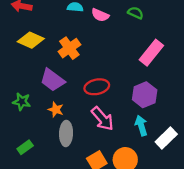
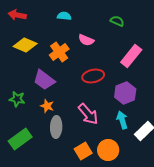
pink semicircle: (100, 15) -> (86, 40), moved
red ellipse: (97, 87) -> (93, 76), moved
green rectangle: (25, 147) -> (20, 139), size x1.6

